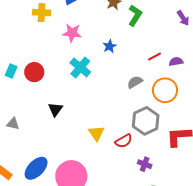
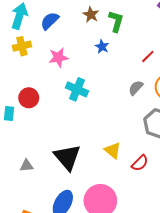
blue star: (110, 46) -> (102, 47), moved
red circle: (34, 72) -> (29, 98), moved
black triangle: (55, 109) -> (67, 157), moved, size x1.8
red semicircle: (124, 141) -> (140, 163), moved

